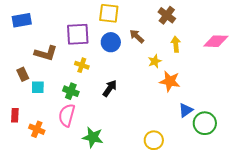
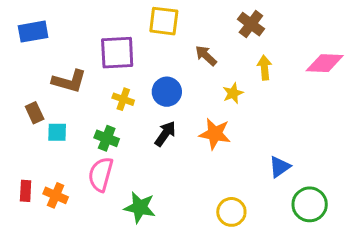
blue circle: (111, 42) -> (167, 92), moved
orange star: (170, 81) -> (215, 134), moved
red rectangle: (15, 115) -> (26, 191), moved
green circle: (205, 123) -> (310, 204), moved

